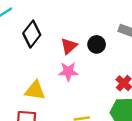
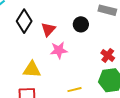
red triangle: (69, 46) -> (48, 29), moved

